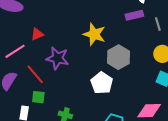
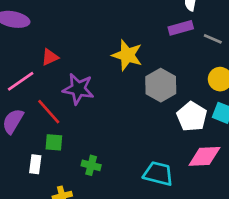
gray line: (158, 24) -> (213, 39), turned -48
white pentagon: (102, 83) -> (192, 117), moved

